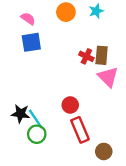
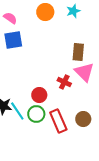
red cross: (86, 56) -> (64, 82), moved
red circle: (70, 105) -> (39, 95), moved
green circle: (37, 134) -> (36, 114), moved
brown circle: (104, 151) -> (83, 119), moved

